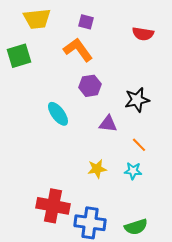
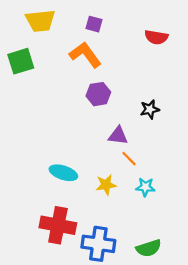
black star: (137, 100) -> (150, 109), size x0.7
cyan ellipse: (58, 114) -> (63, 173), moved, turned -35
orange line: (139, 145) -> (129, 159), moved

